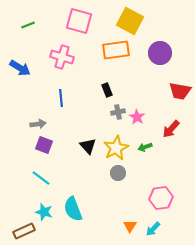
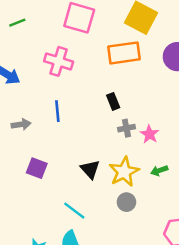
gray arrow: (38, 124) -> (21, 124), moved
cyan line: (41, 178) -> (74, 211), moved

